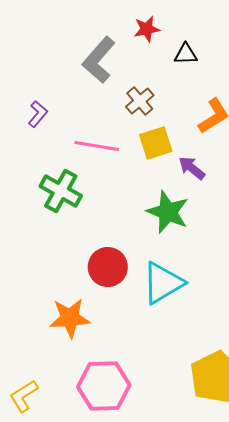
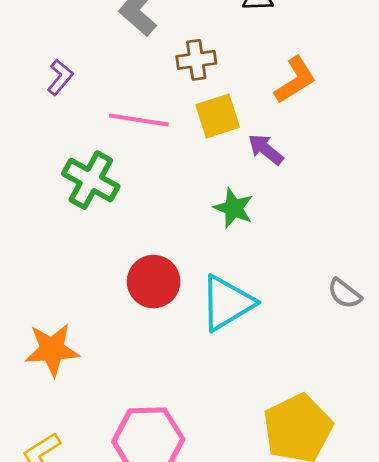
brown cross: (140, 101) -> (196, 60), turned 32
green star: (168, 212) -> (234, 208), size x0.7
orange star: (70, 318) -> (52, 350), moved

